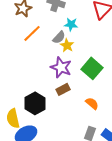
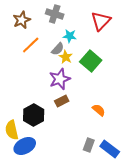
purple star: (61, 67) -> (60, 79), turned 30
green square: (92, 68) -> (91, 61), moved
orange semicircle: (92, 103) -> (99, 110), moved

